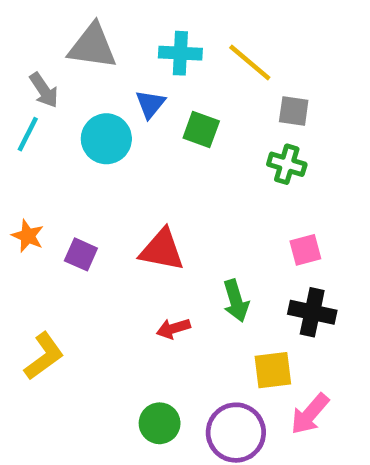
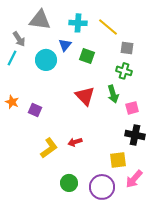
red triangle: (162, 250) -> (85, 96), moved, turned 35
green arrow: (236, 301) -> (113, 94), moved
yellow L-shape: (44, 356) -> (49, 148), moved

